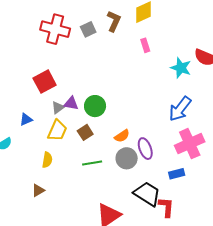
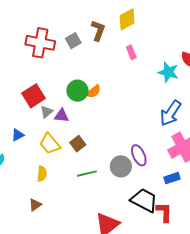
green circle: (95, 106) -> (77, 91), moved
gray triangle: (58, 108) -> (47, 112), moved
yellow trapezoid: (57, 131) -> (50, 144), turned 120
orange semicircle: (122, 136) -> (93, 92), moved

